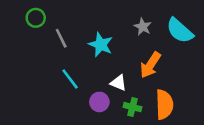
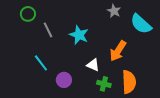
gray star: (143, 27) -> (114, 11), moved
cyan line: (70, 79) -> (41, 63), moved
purple circle: (99, 102) -> (64, 80), moved

